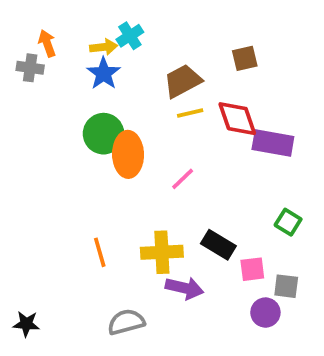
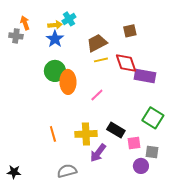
green square: (288, 222) -> (153, 118), size x1.5
purple arrow: (184, 288) -> (98, 153), turned 114

